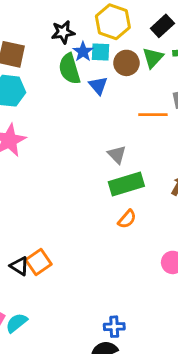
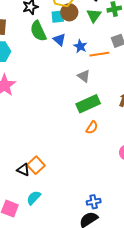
blue star: (83, 52) -> (80, 46), moved
brown circle: (126, 63) -> (69, 12), moved
gray triangle: (117, 155) -> (84, 76), moved
cyan semicircle: (17, 323) -> (34, 198), moved

